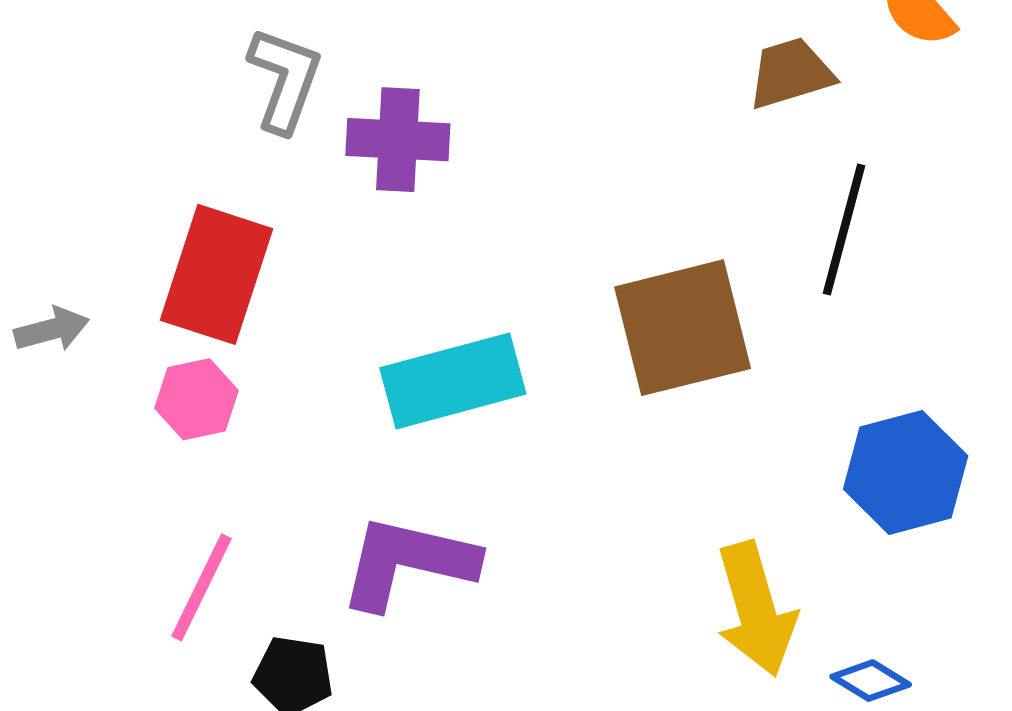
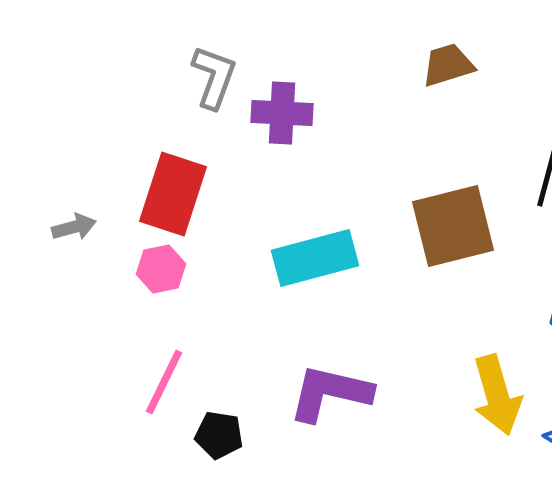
brown trapezoid: (791, 73) -> (448, 65), moved
purple L-shape: (408, 562) -> (330, 393), moved

